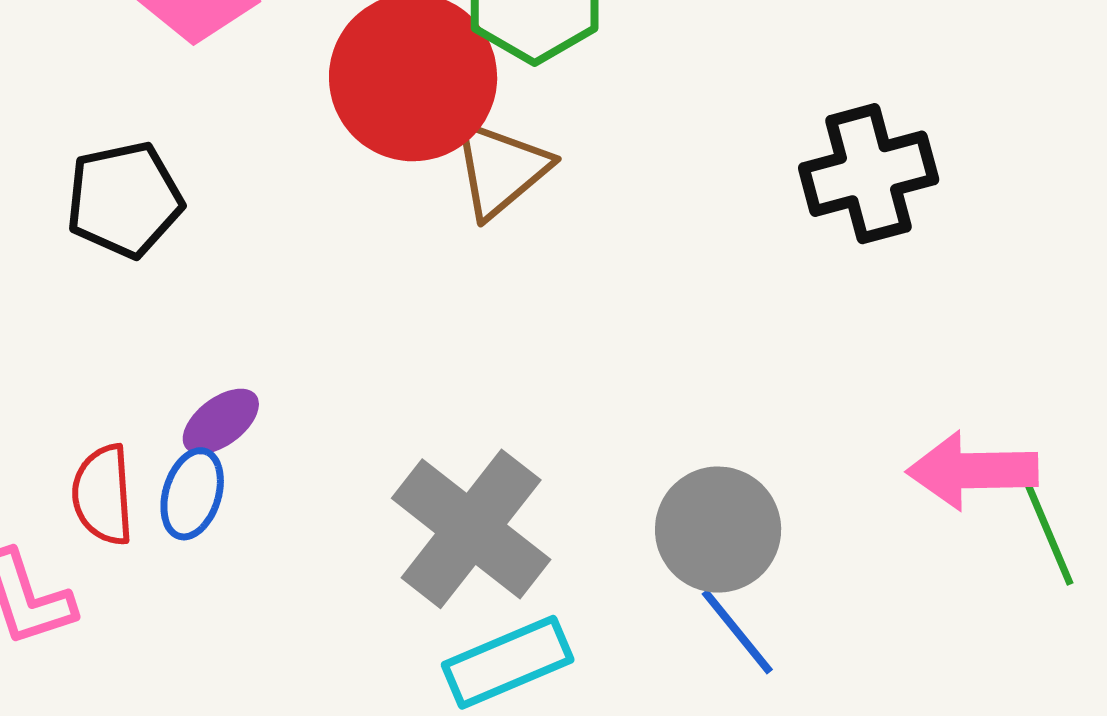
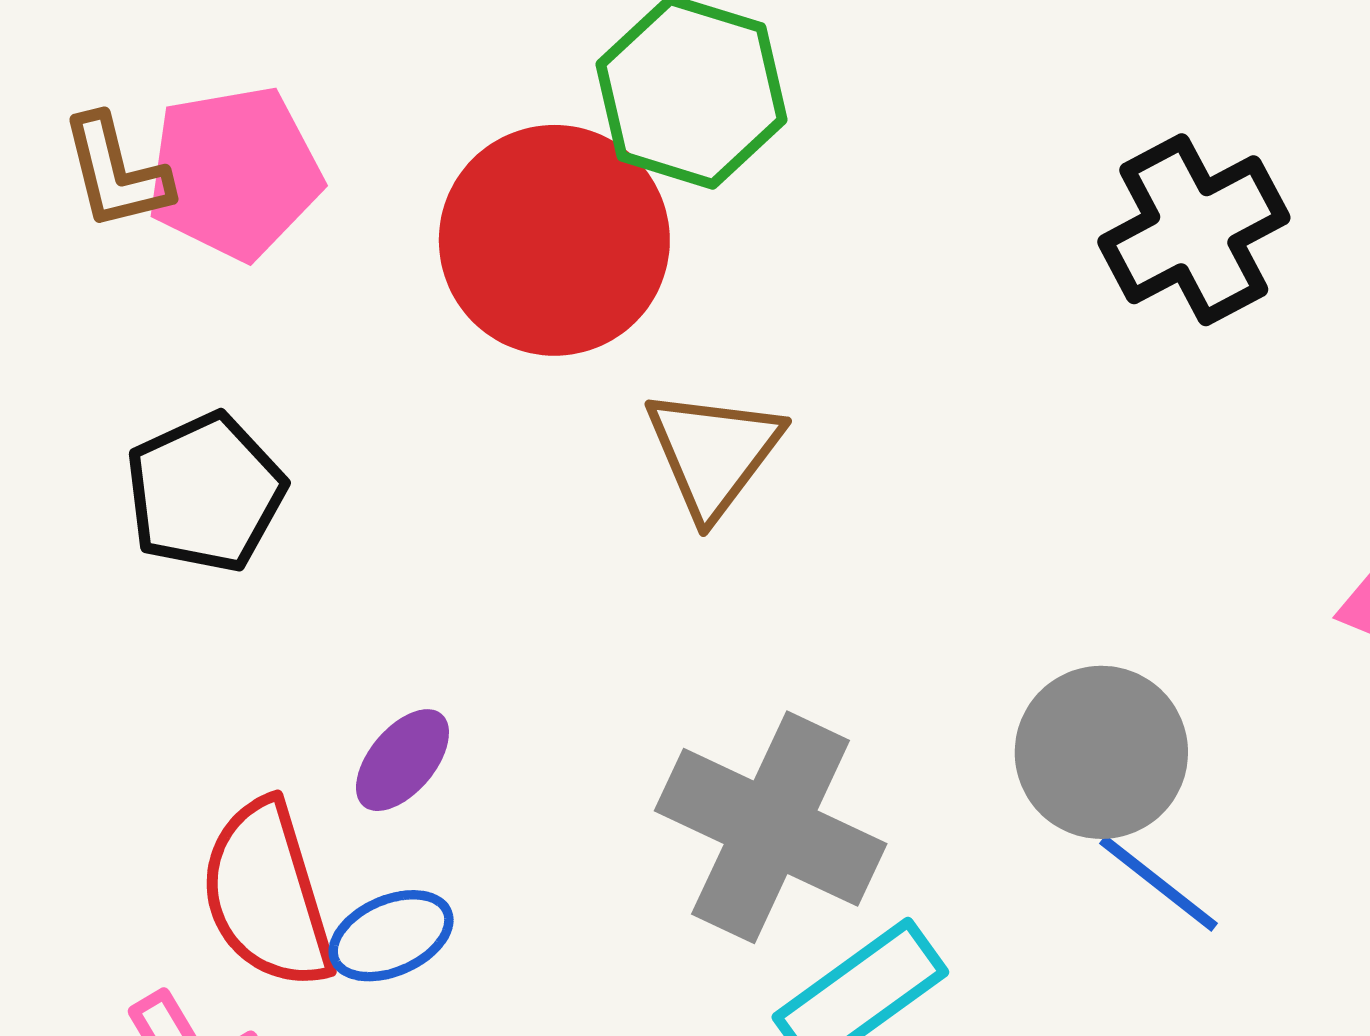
brown triangle: (501, 169) -> (713, 453), moved
blue ellipse: (192, 494) -> (391, 936), moved, turned 62
red semicircle: (103, 495) -> (267, 895), size x1.4

